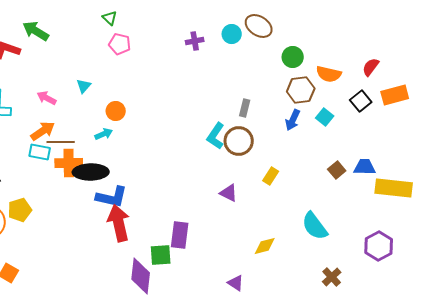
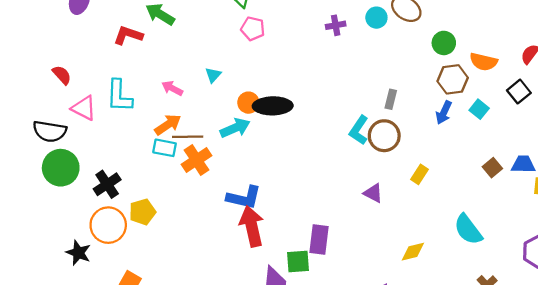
cyan arrow: (104, 134) -> (235, 128), size x1.5
orange cross: (69, 163) -> (197, 160), turned -32
black ellipse: (91, 172) -> (273, 106), moved

